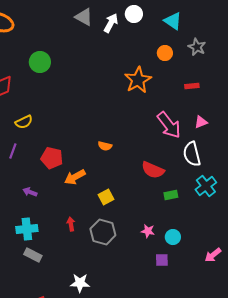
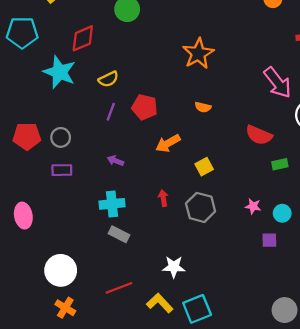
orange star: (138, 80) -> (198, 53), moved
purple line: (13, 151) -> (111, 112), moved
red pentagon: (52, 158) -> (145, 107), moved

